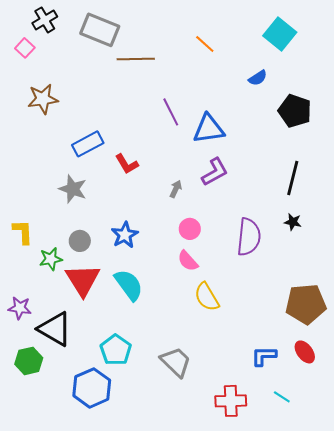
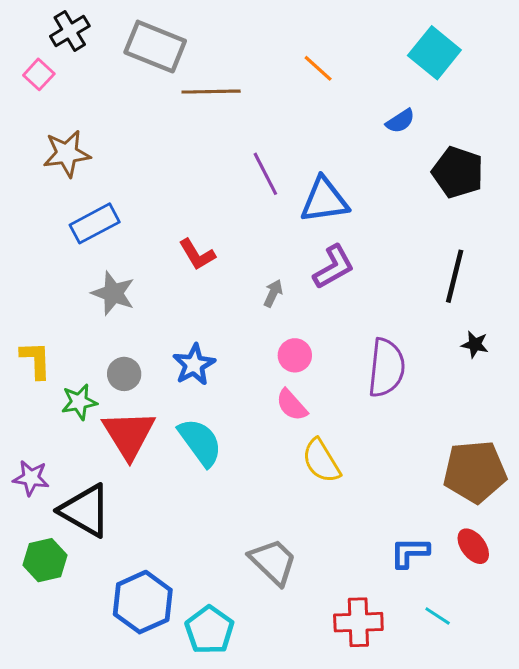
blue rectangle: (88, 144) -> (95, 223), moved
black star: (293, 222) -> (475, 344), moved
cyan pentagon: (116, 350) -> (209, 630), moved

